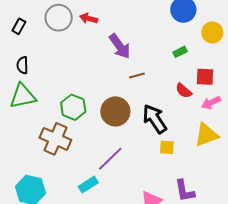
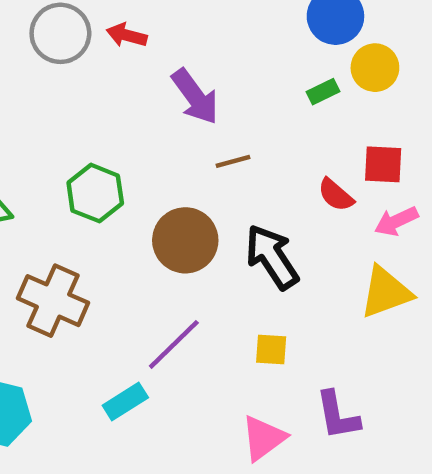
yellow circle: (212, 33) -> (375, 68), moved
green rectangle: (180, 52) -> (323, 92), moved
green hexagon: (73, 107) -> (95, 193), moved
yellow square: (167, 147) -> (271, 350), moved

